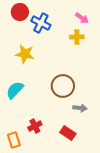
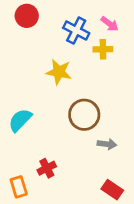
blue cross: (41, 23) -> (76, 31), moved
yellow star: (25, 54) -> (59, 72), moved
red rectangle: (68, 133) -> (112, 190), moved

